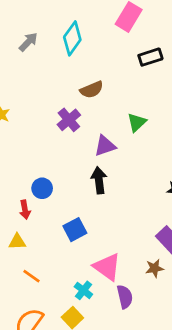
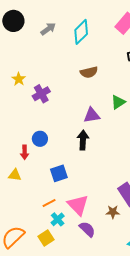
purple cross: (69, 120) -> (41, 94), moved
orange line: (32, 276) -> (49, 203), moved, turned -72
purple semicircle: (125, 297) -> (87, 229), turned -42

